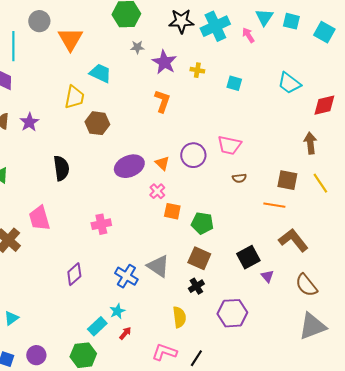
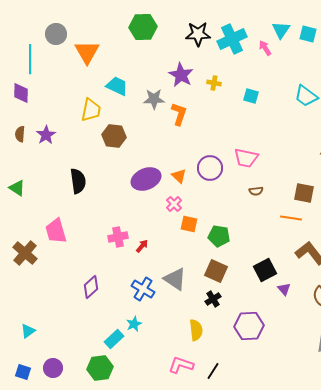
gray star: (137, 47) -> (154, 99), moved, size x1.5
red arrow: (125, 333) -> (142, 246), moved

